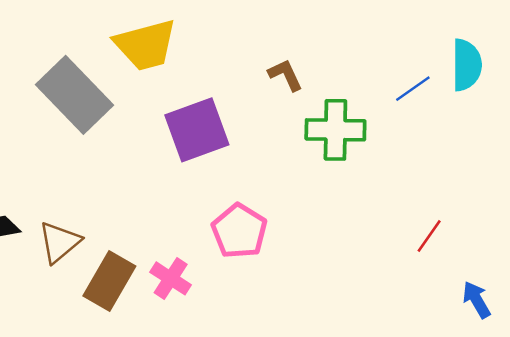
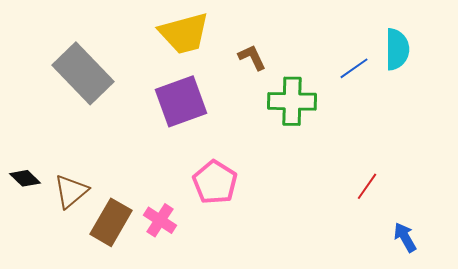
yellow trapezoid: (146, 45) -> (184, 33), moved

